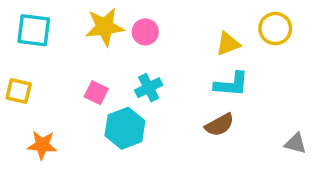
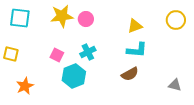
yellow circle: (275, 29) -> (176, 20), moved
orange star: (42, 145) -> (25, 86), turned -30

